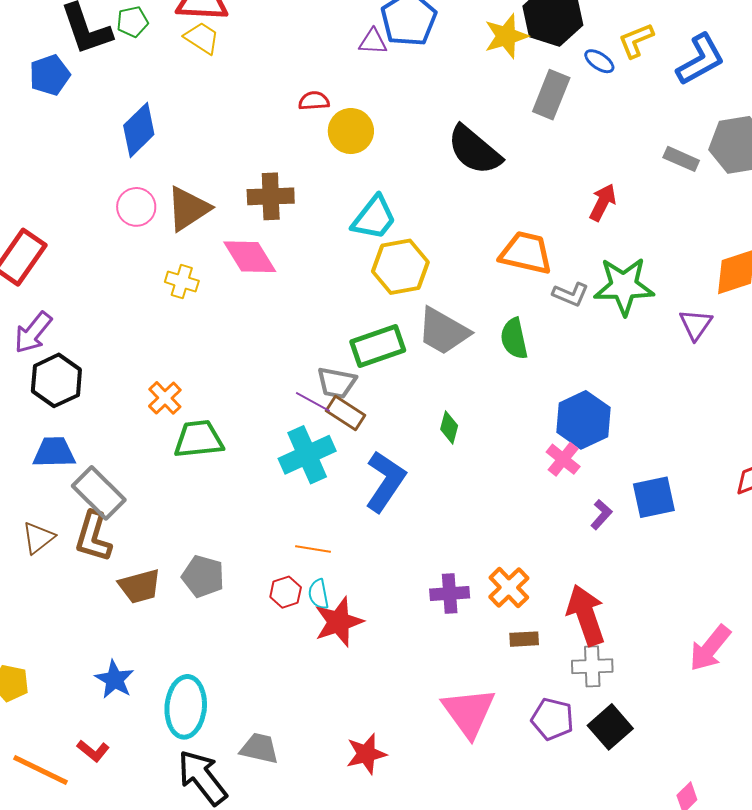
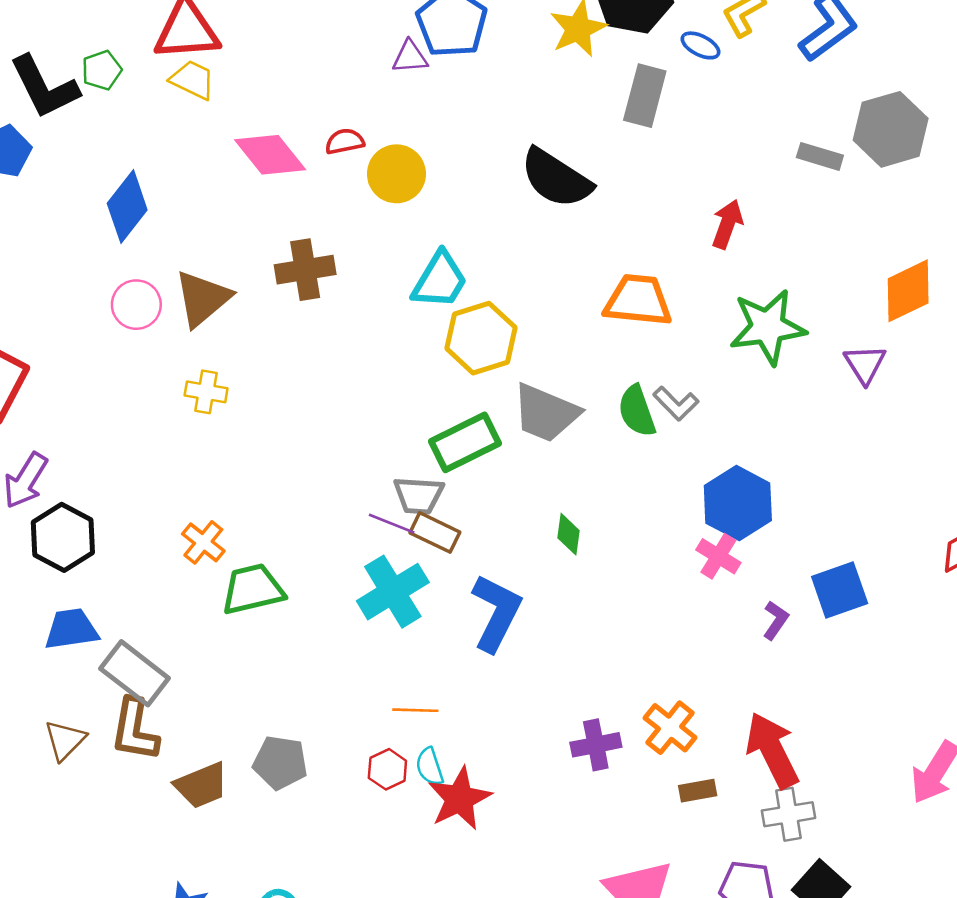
pink diamond: (250, 257) -> (270, 155), moved
gray L-shape: (571, 294) -> (676, 403), moved, turned 30

